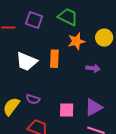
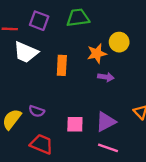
green trapezoid: (68, 17) -> (78, 18), turned -35
orange star: (76, 41) -> (97, 53), moved
white trapezoid: (26, 61) -> (26, 52), moved

